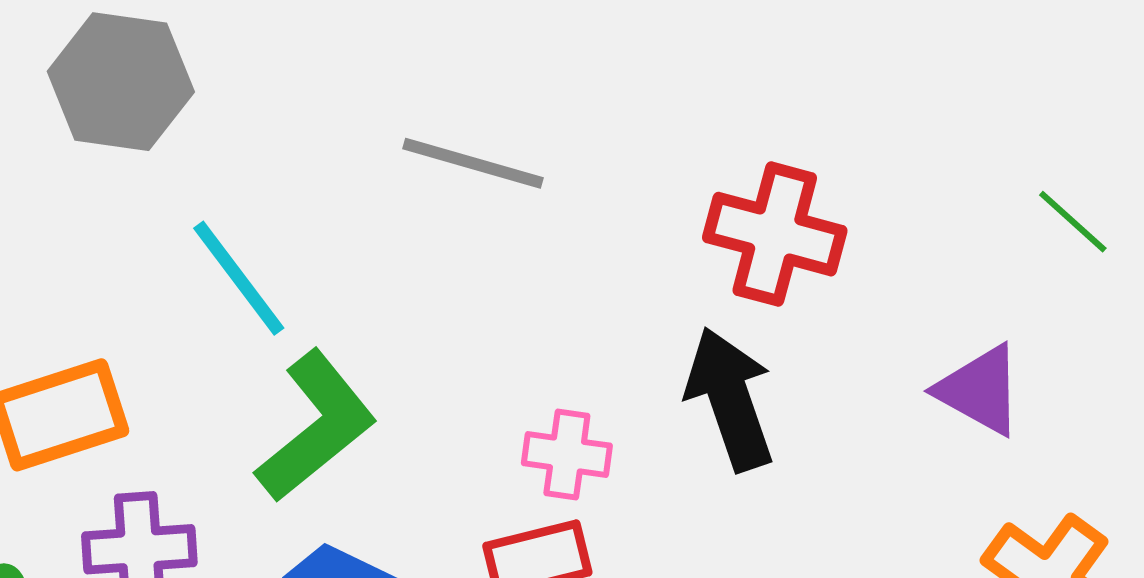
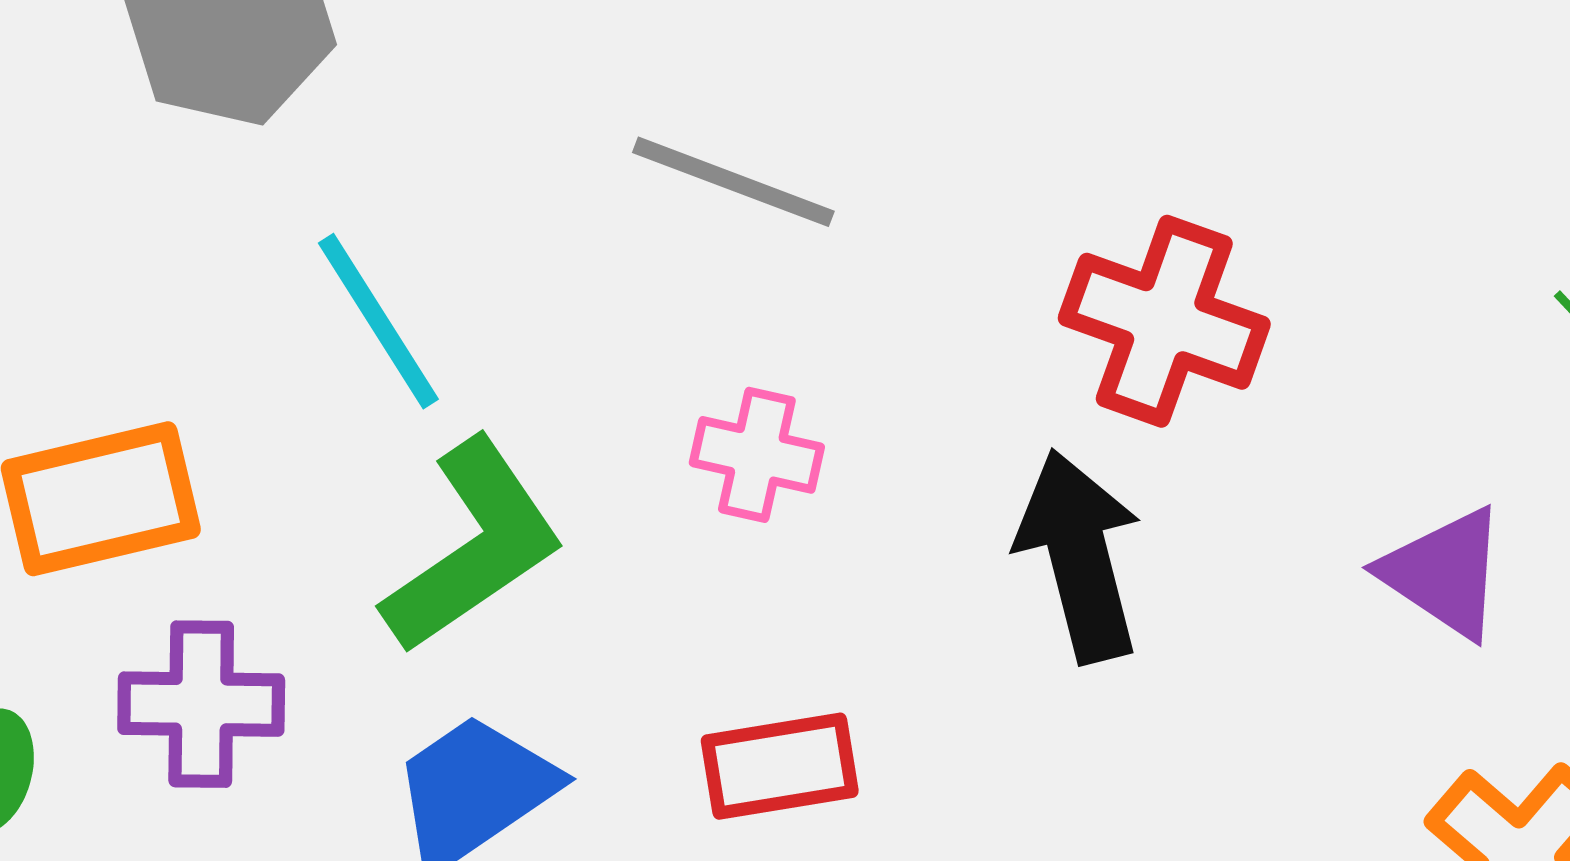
pink cross: (567, 454) -> (757, 455), moved

